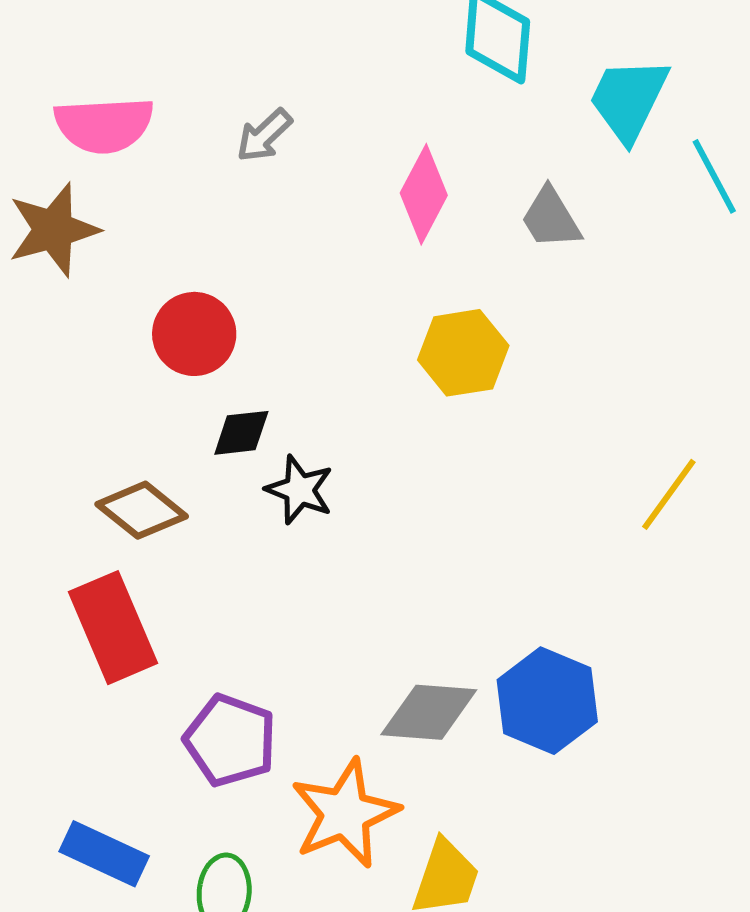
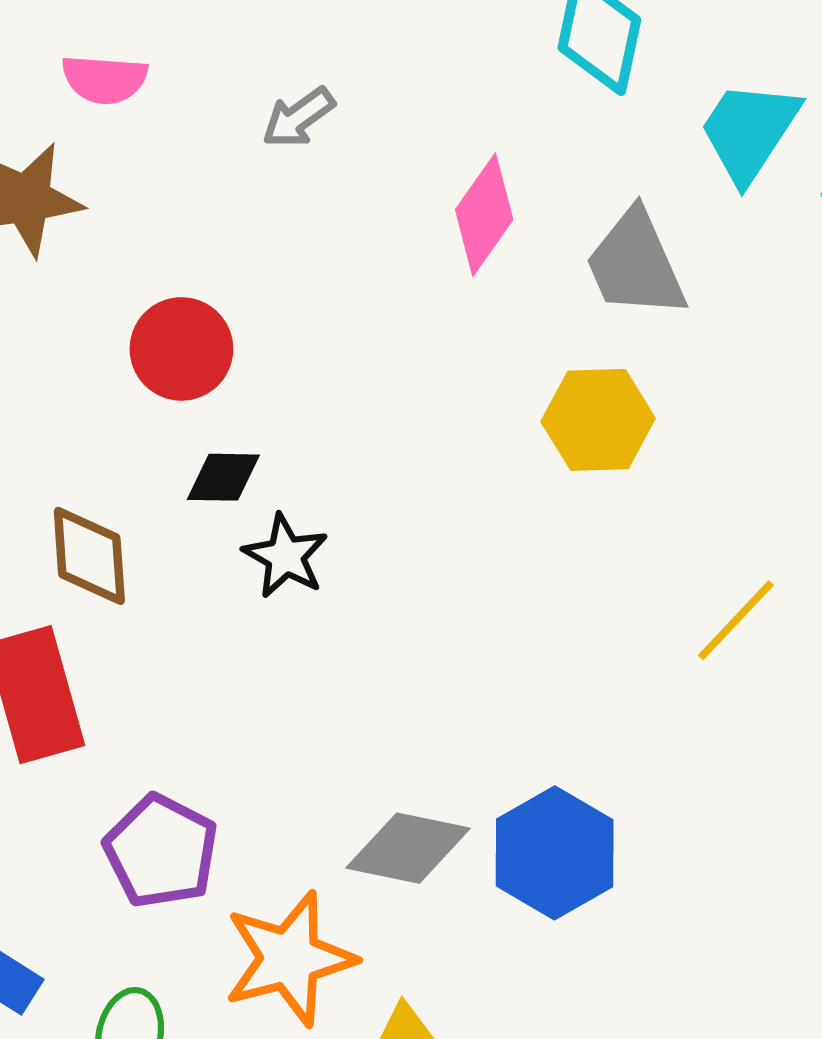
pink semicircle: (104, 125) -> (104, 79), size x0.7
gray trapezoid: (551, 218) -> (635, 264), size x1.4
yellow hexagon: (463, 353) -> (598, 420), moved
brown diamond: (142, 510) -> (89, 556), turned 40

